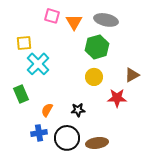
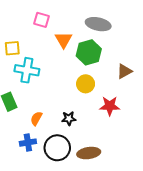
orange triangle: (74, 22) -> (64, 40), moved
cyan cross: (38, 64) -> (27, 70), turned -35
brown triangle: (132, 75) -> (124, 71), moved

